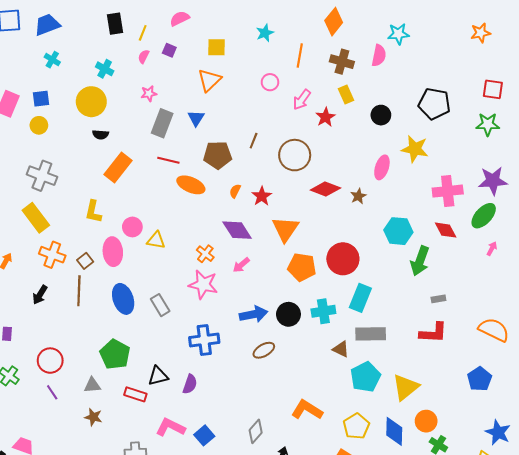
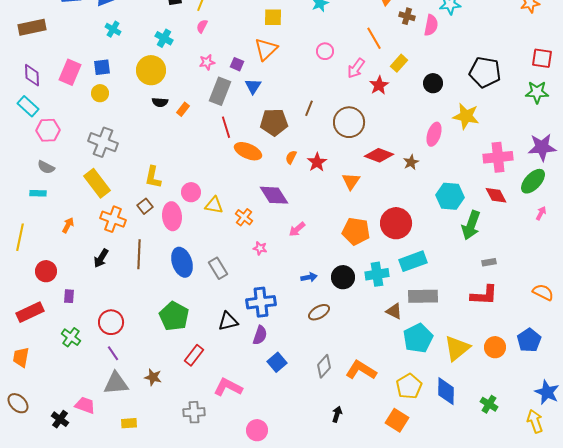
purple square: (169, 50) -> (237, 64), moved
orange line: (300, 55) -> (374, 38), moved, turned -40
brown cross: (342, 62) -> (407, 16), moved, size x0.7
yellow rectangle: (346, 94) -> (399, 63), turned 66
red line: (168, 160) -> (226, 127), turned 60
orange rectangle: (118, 167) -> (183, 109), moved, size x0.5
orange triangle: (285, 229) -> (351, 181), moved, size x0.7
purple diamond: (237, 230) -> (274, 195), moved
orange cross: (205, 254) -> (244, 217), moved
brown square: (85, 261) -> (145, 206), moved
pink star: (203, 285) -> (260, 248), size x0.5
cyan rectangle: (360, 298) -> (413, 261), turned 48
blue arrow: (254, 314) -> (309, 277), size x0.6
orange semicircle: (494, 330) -> (543, 292), size x0.7
black triangle: (158, 376) -> (228, 321), moved
purple semicircle: (190, 384) -> (260, 335), moved
gray triangle: (92, 385) -> (116, 383), moved, size x1.5
red rectangle: (135, 394) -> (194, 355), turned -70
orange circle: (426, 421) -> (495, 347), moved
gray diamond: (256, 431) -> (324, 366), moved
blue square: (204, 435) -> (277, 362), moved

